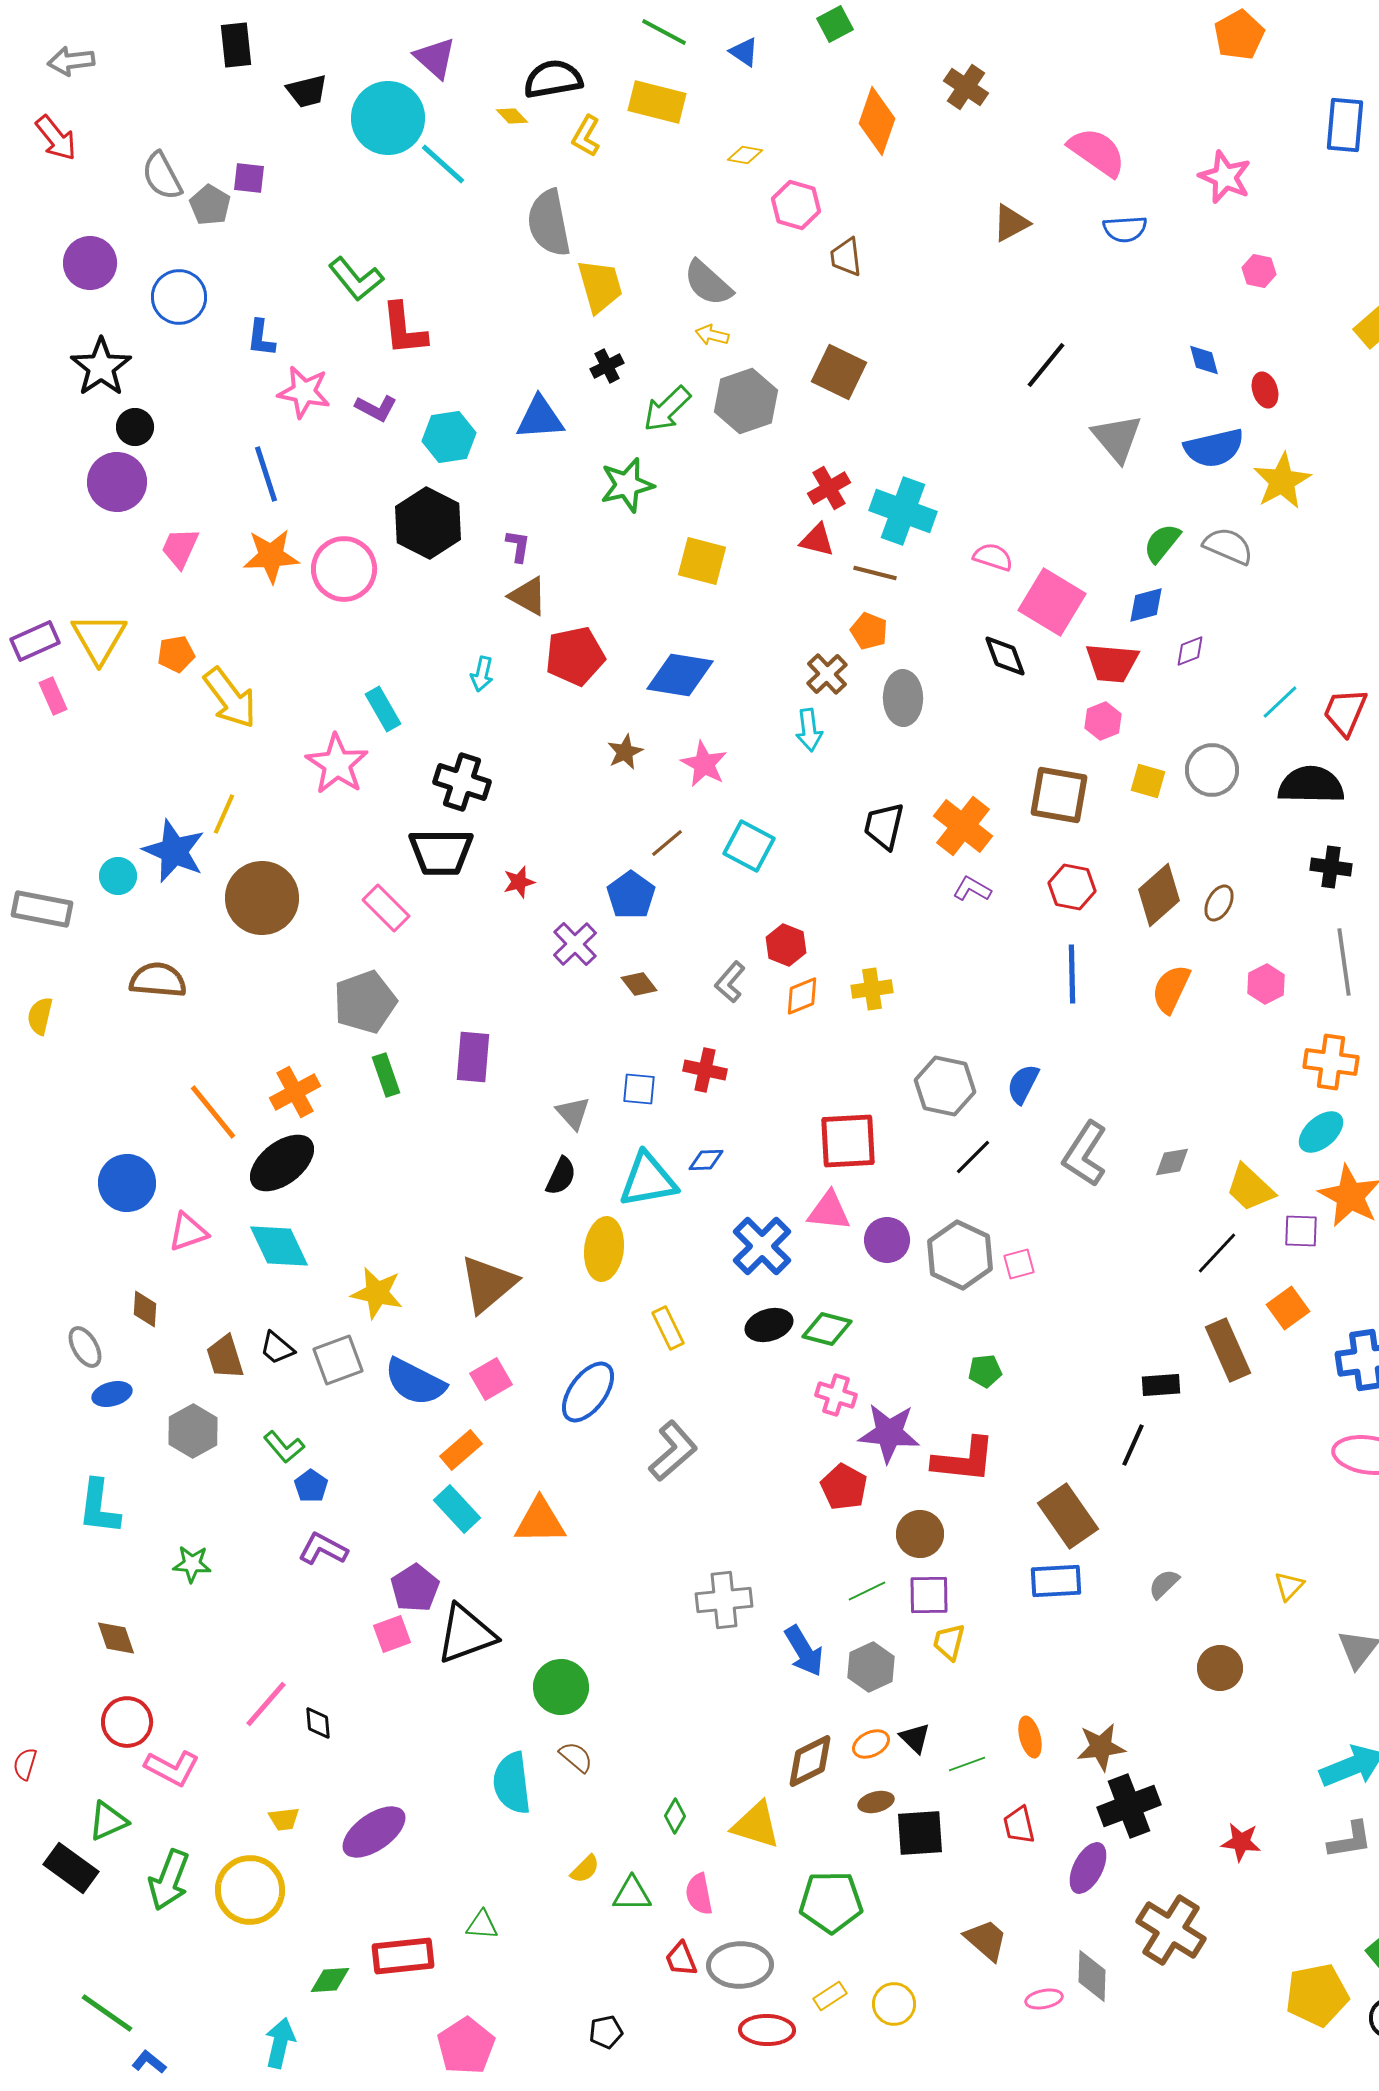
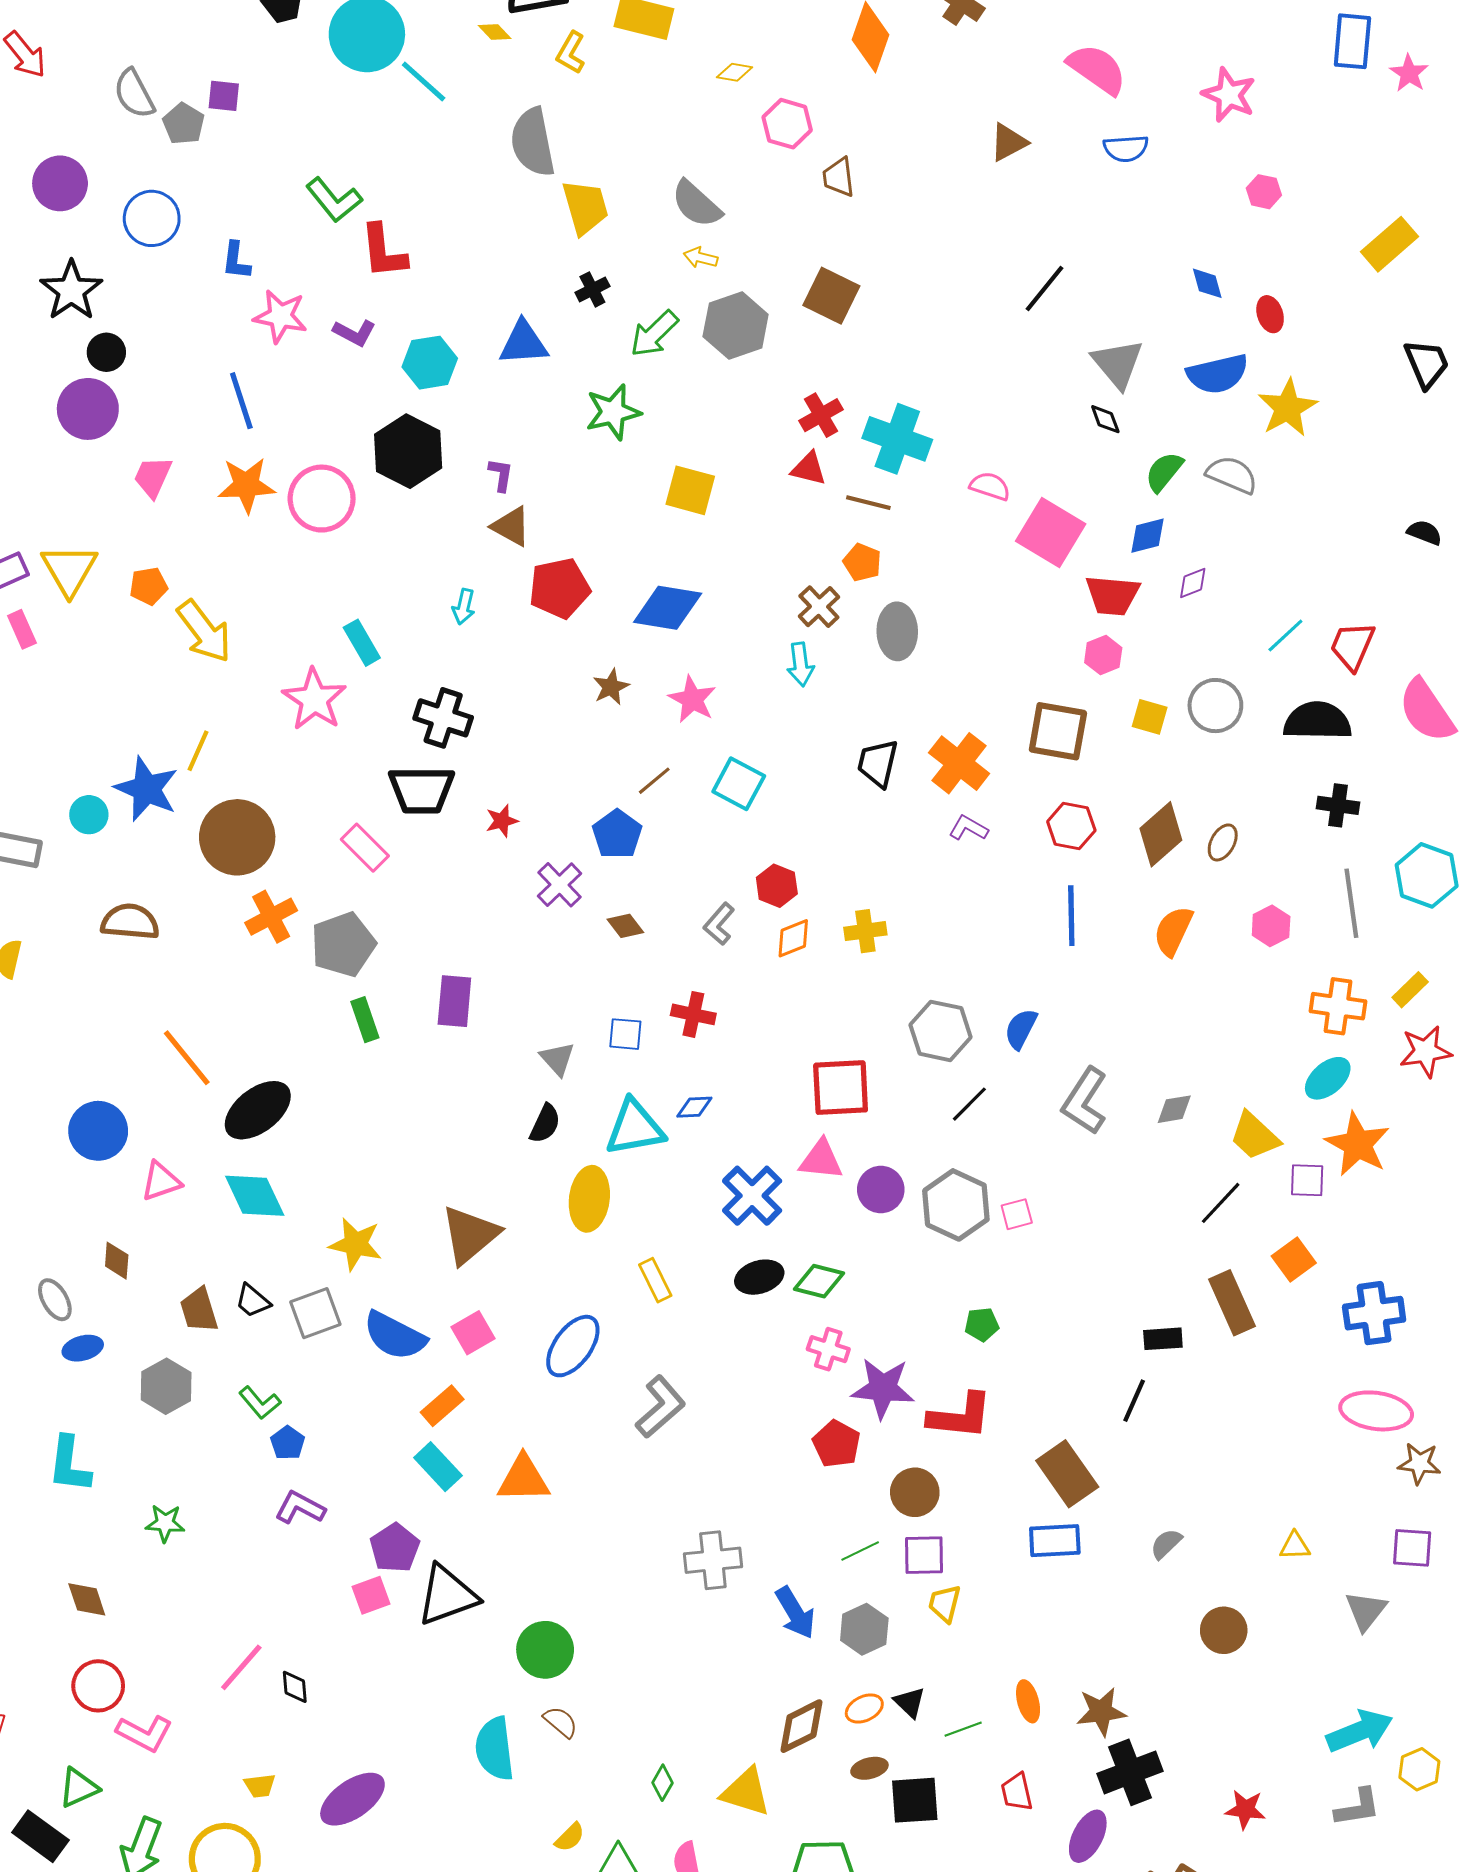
black diamond: (1005, 656) -> (1105, 419), moved, size x0.7
orange cross: (295, 1092) -> (271, 917), moved
yellow triangle: (1289, 1586) -> (1295, 1546), turned 44

